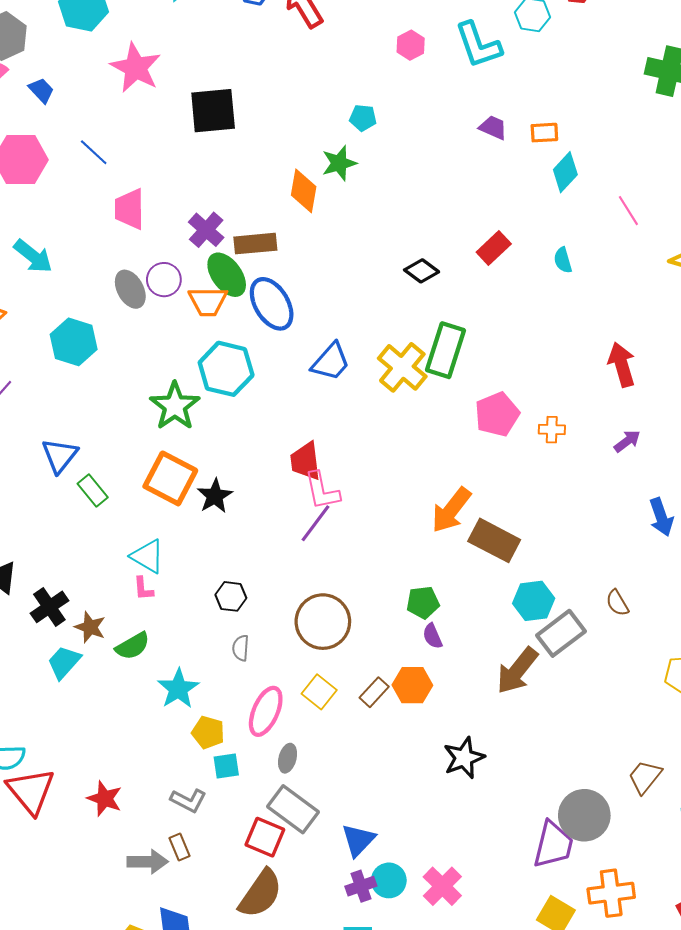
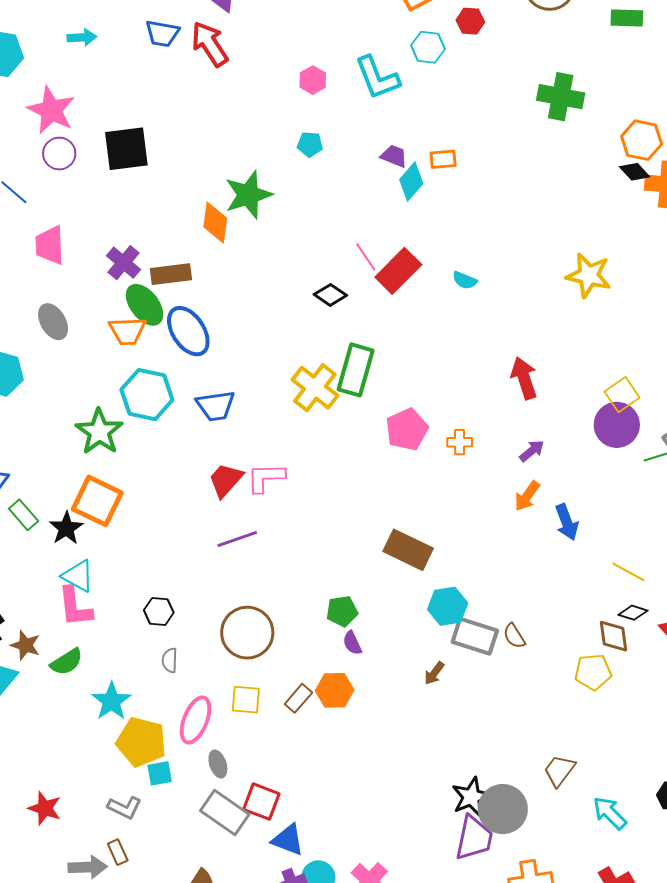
cyan pentagon: (363, 118) -> (310, 144), moved
green star: (339, 163) -> (248, 195), size x1.4
cyan diamond: (565, 172) -> (411, 182), moved
pink line: (628, 211) -> (366, 257), moved
red rectangle: (494, 248) -> (398, 271), size x1.4
cyan semicircle: (563, 260) -> (465, 280), turned -50
purple circle: (164, 280) -> (59, 154), moved
blue trapezoid: (331, 362) -> (216, 406), moved, turned 42
red trapezoid: (305, 461) -> (226, 480), turned 51
pink L-shape: (322, 491) -> (266, 478), moved, turned 102
black star: (215, 496) -> (66, 528), moved
orange arrow: (451, 510) -> (527, 496), moved, size x0.7
purple line: (316, 523) -> (237, 539), turned 36
pink L-shape: (143, 589) -> (75, 607), size x1.8
brown semicircle: (617, 603) -> (514, 636), moved
gray rectangle: (561, 633) -> (475, 636), turned 57
brown arrow: (517, 671) -> (434, 673), size x0.5
yellow square: (319, 692) -> (246, 700), turned -32
yellow pentagon: (208, 732) -> (141, 742), size x1.6
gray ellipse: (288, 758) -> (218, 764), turned -32
black star: (464, 758) -> (471, 797), moved
red square: (265, 837) -> (261, 802), moved
blue triangle: (358, 840) -> (288, 840), turned -51

